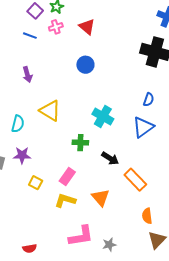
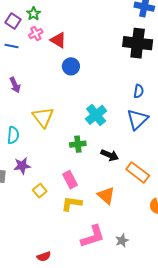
red triangle: (87, 27) -> (58, 40), moved
yellow triangle: (50, 111) -> (43, 117), turned 30
cyan cross: (103, 116) -> (96, 115), turned 30
pink rectangle: (67, 177) -> (70, 180), turned -54
yellow square: (36, 183) -> (40, 191), turned 32

